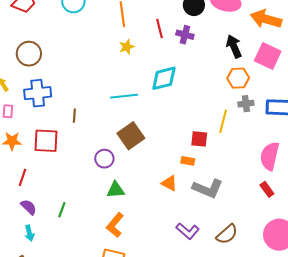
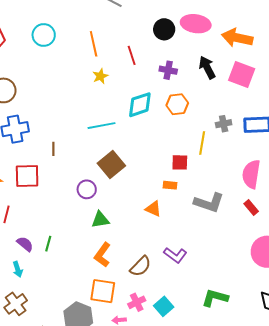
purple cross: (185, 35) -> (168, 70), moved
orange hexagon: (238, 78) -> (177, 104), moved
gray L-shape: (208, 189) -> (209, 203), moved
purple semicircle: (29, 207) -> (25, 244), moved
brown semicircle: (227, 234) -> (141, 266), moved

